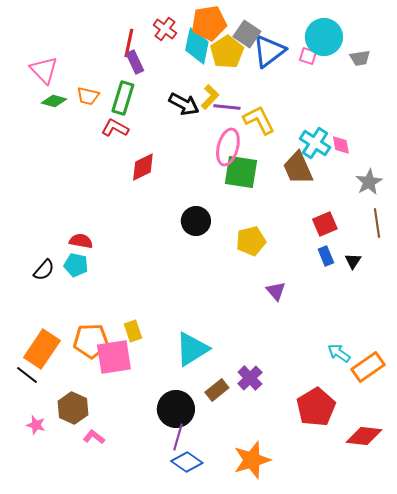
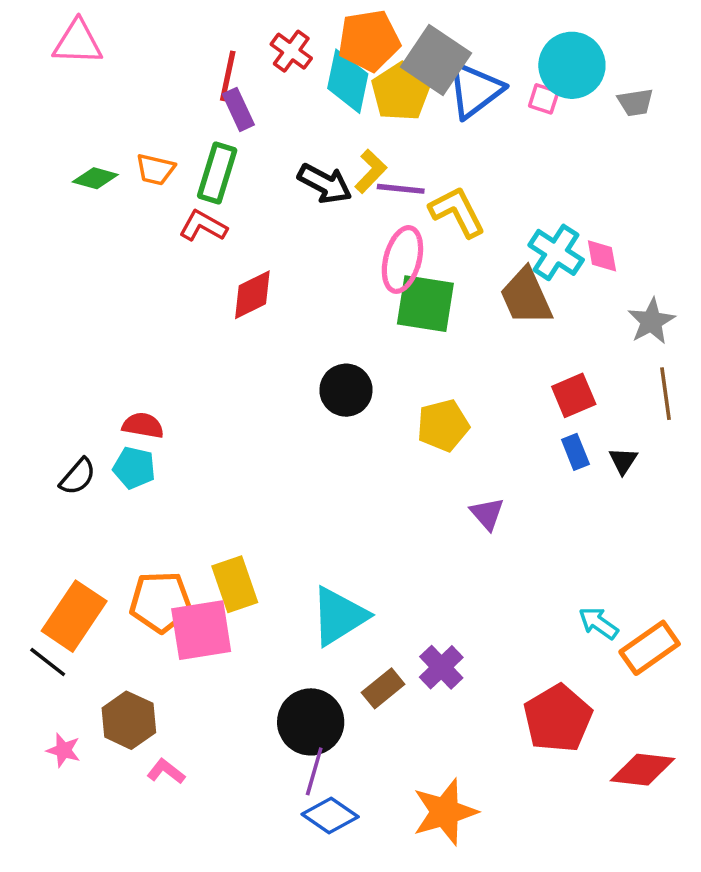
gray square: (247, 34) -> (436, 60), size x1.4
pink triangle: (44, 70) -> (78, 42), moved, turned -44
yellow rectangle: (133, 331) -> (235, 584), size x1.4

